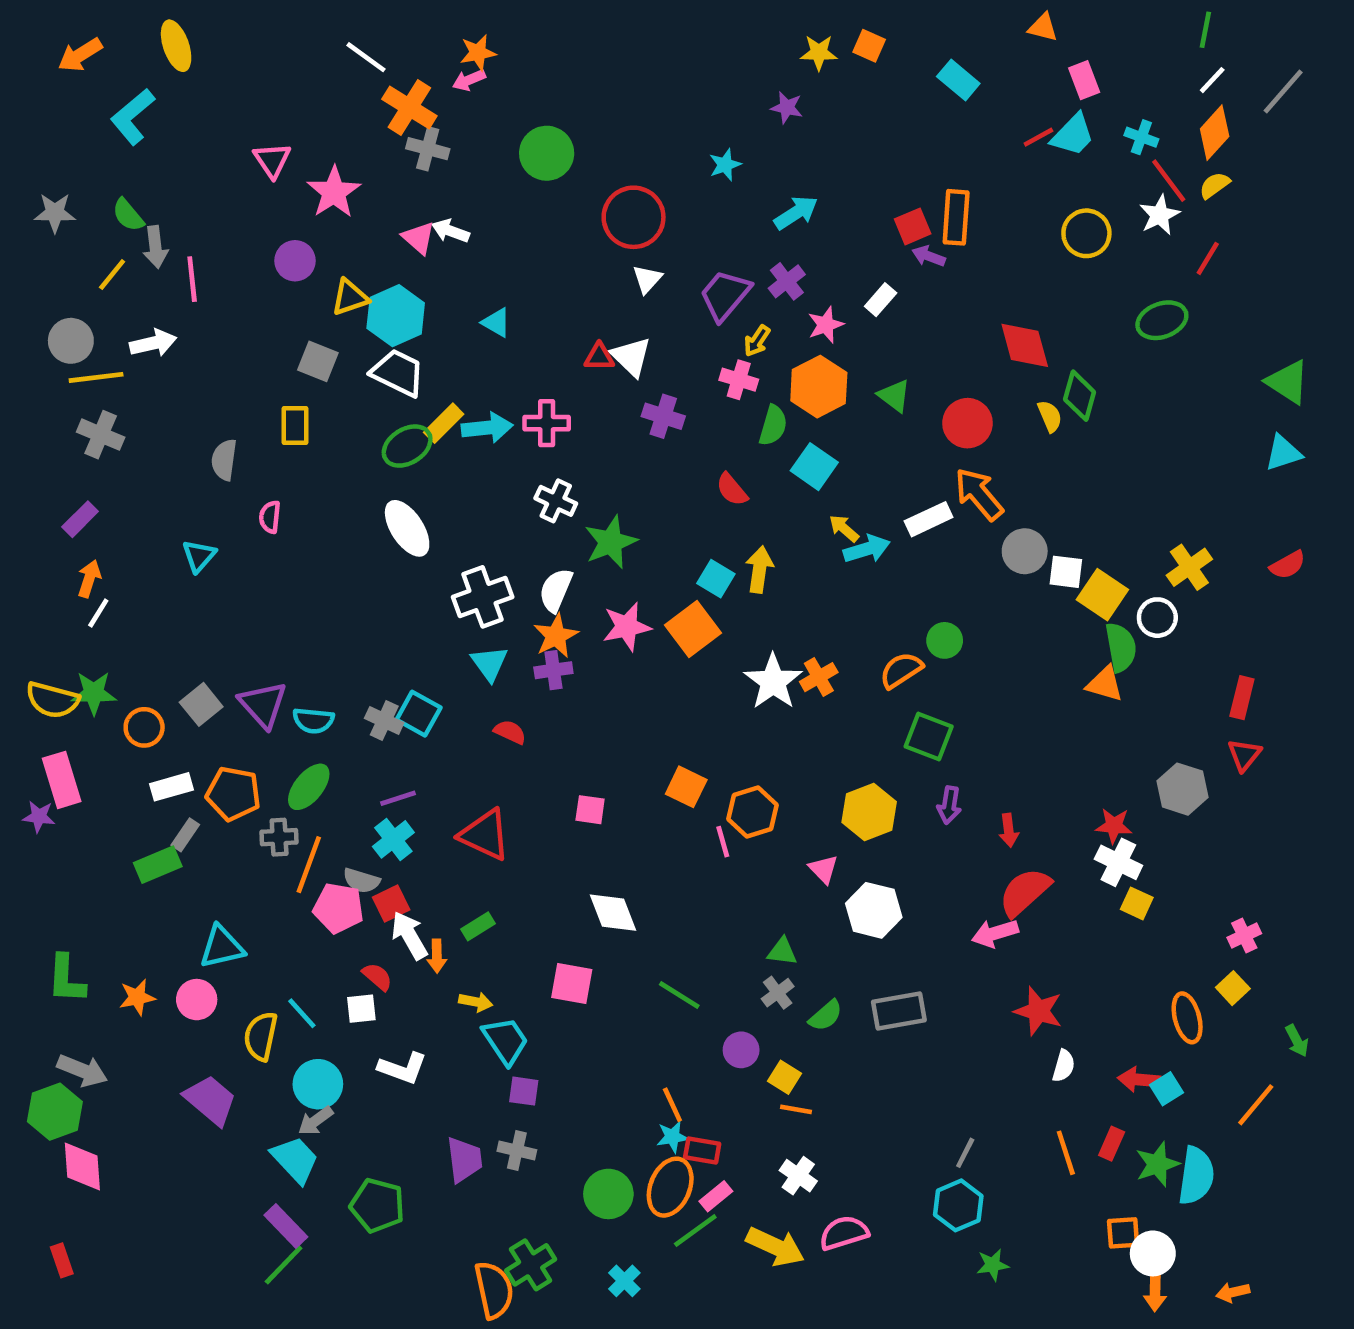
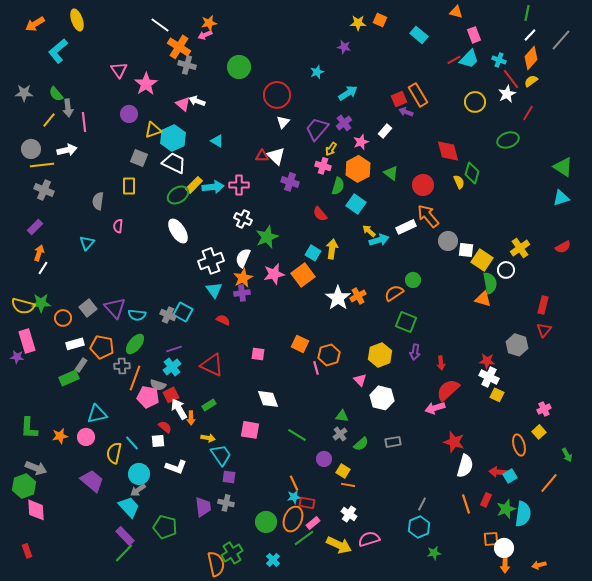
orange rectangle: (956, 217) -> (418, 95), turned -35
gray rectangle: (899, 1011) -> (393, 442), size x0.7
white semicircle: (1064, 1066) -> (465, 466), size x1.6

